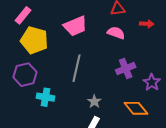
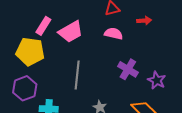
pink rectangle: (23, 15) -> (43, 26), moved
purple cross: (126, 69) -> (128, 69), turned -30

